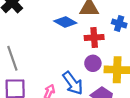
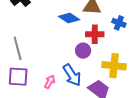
purple circle: (93, 63) -> (83, 51), moved

